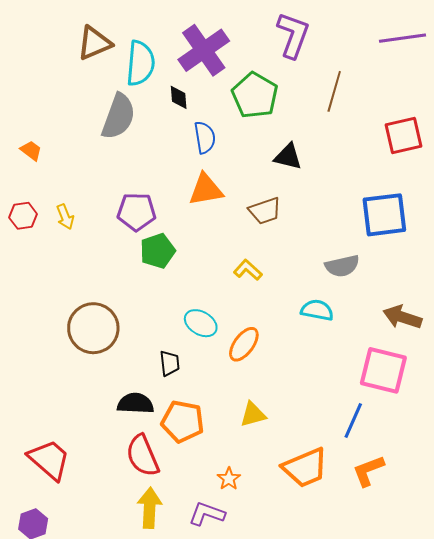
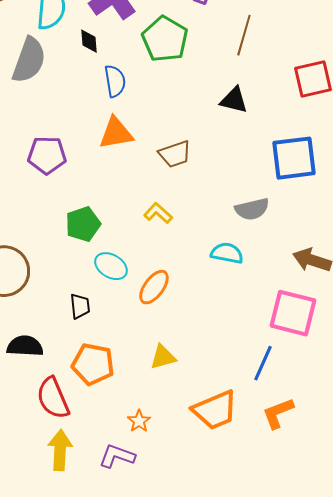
black triangle: (288, 157) -> (234, 100), moved
green pentagon: (158, 251) -> (83, 224), moved
black semicircle: (135, 403) -> (25, 346), moved

